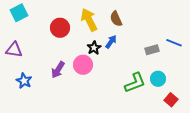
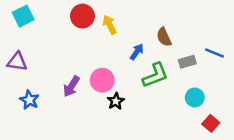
brown semicircle: (116, 19) -> (164, 37), moved
yellow arrow: (89, 20) -> (110, 25), size x0.7
red circle: (60, 28) -> (82, 16), moved
black star: (94, 48) -> (116, 101), moved
green L-shape: (135, 83) -> (155, 75), moved

